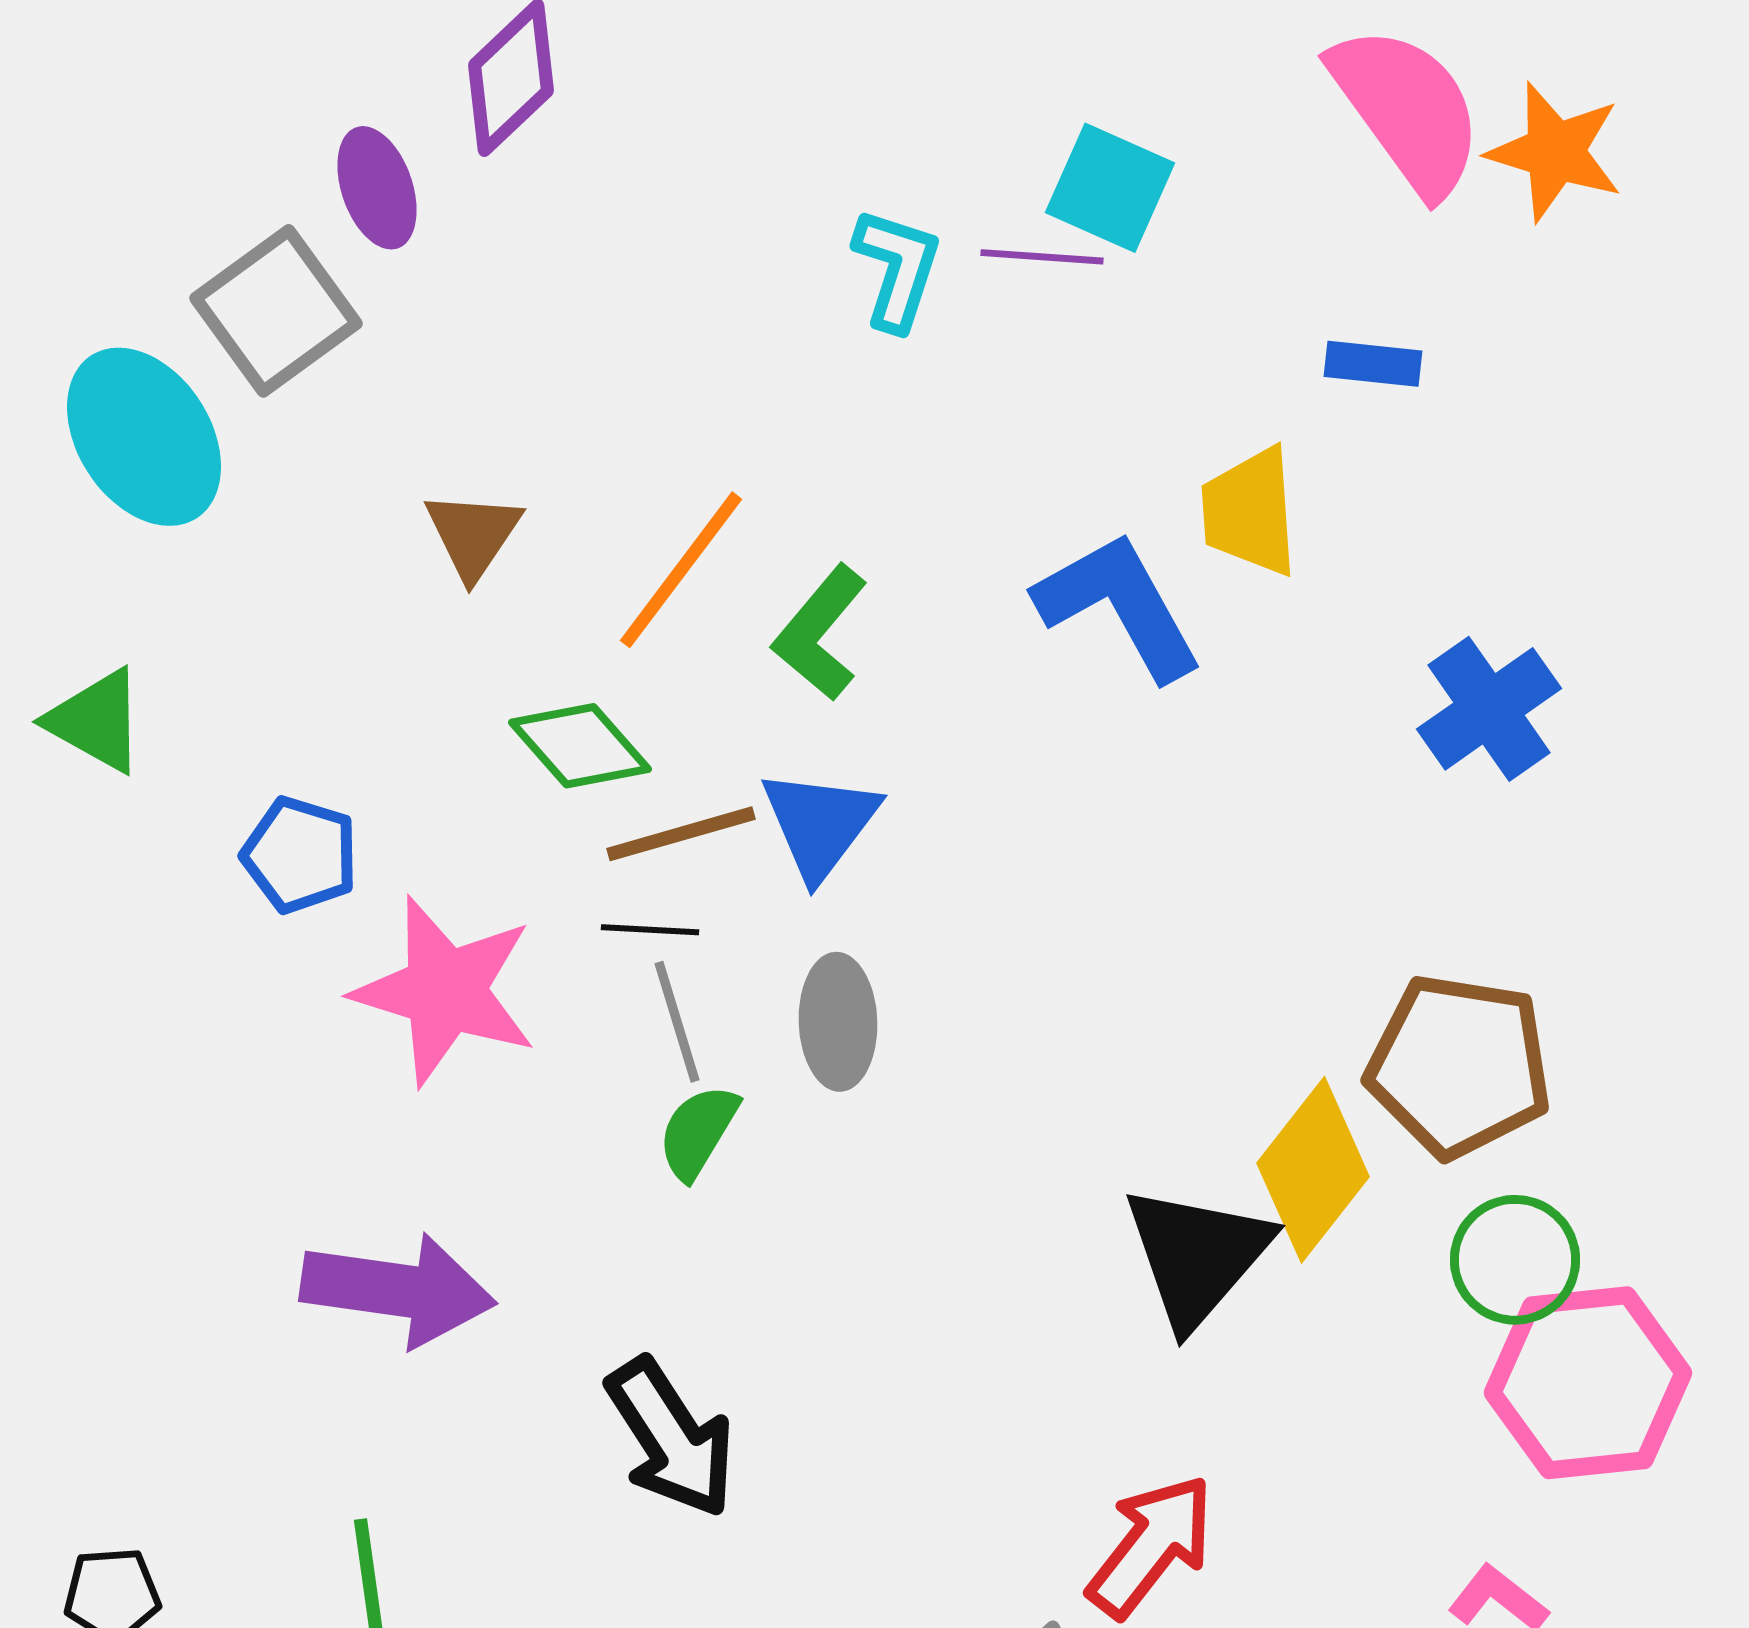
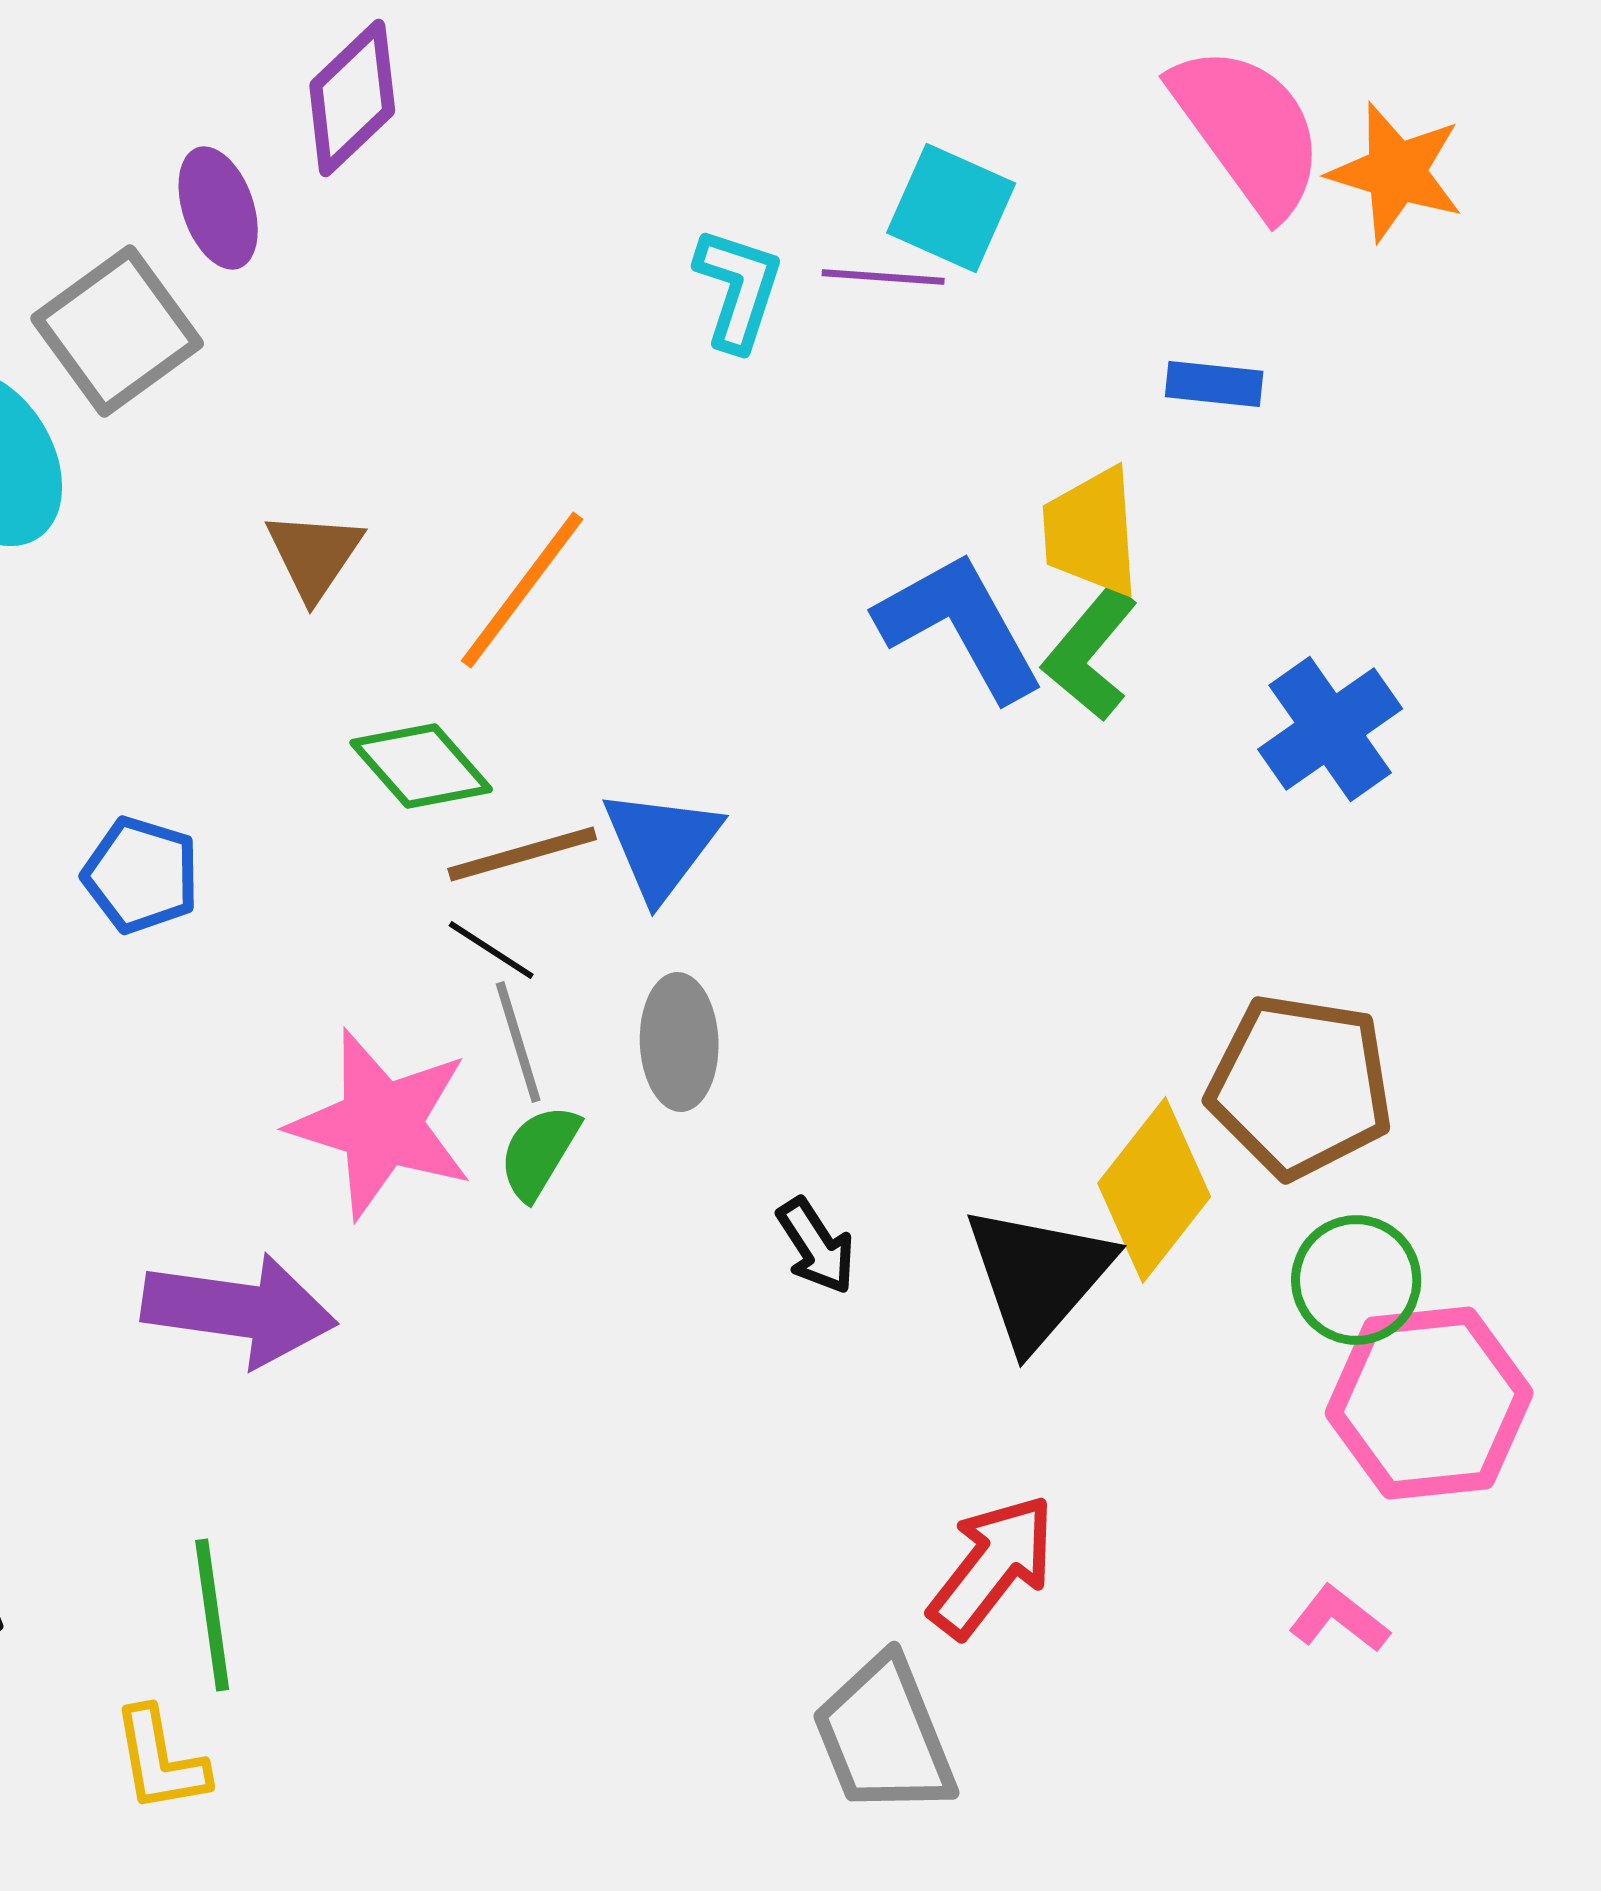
green L-shape: (820, 633) -> (1090, 653), moved
black line: (650, 930) -> (491, 950), turned 30
pink star: (445, 991) -> (381, 1124), moved
black arrow: (671, 1438) -> (816, 1246), moved, size x0.6

